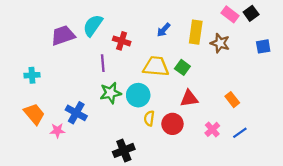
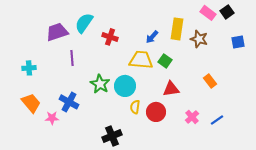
blue arrow: (164, 30) -> (152, 37), moved
purple line: (103, 63) -> (72, 58), moved
green star: (111, 93) -> (100, 84), turned -30
orange rectangle: (232, 100) -> (210, 81), moved

